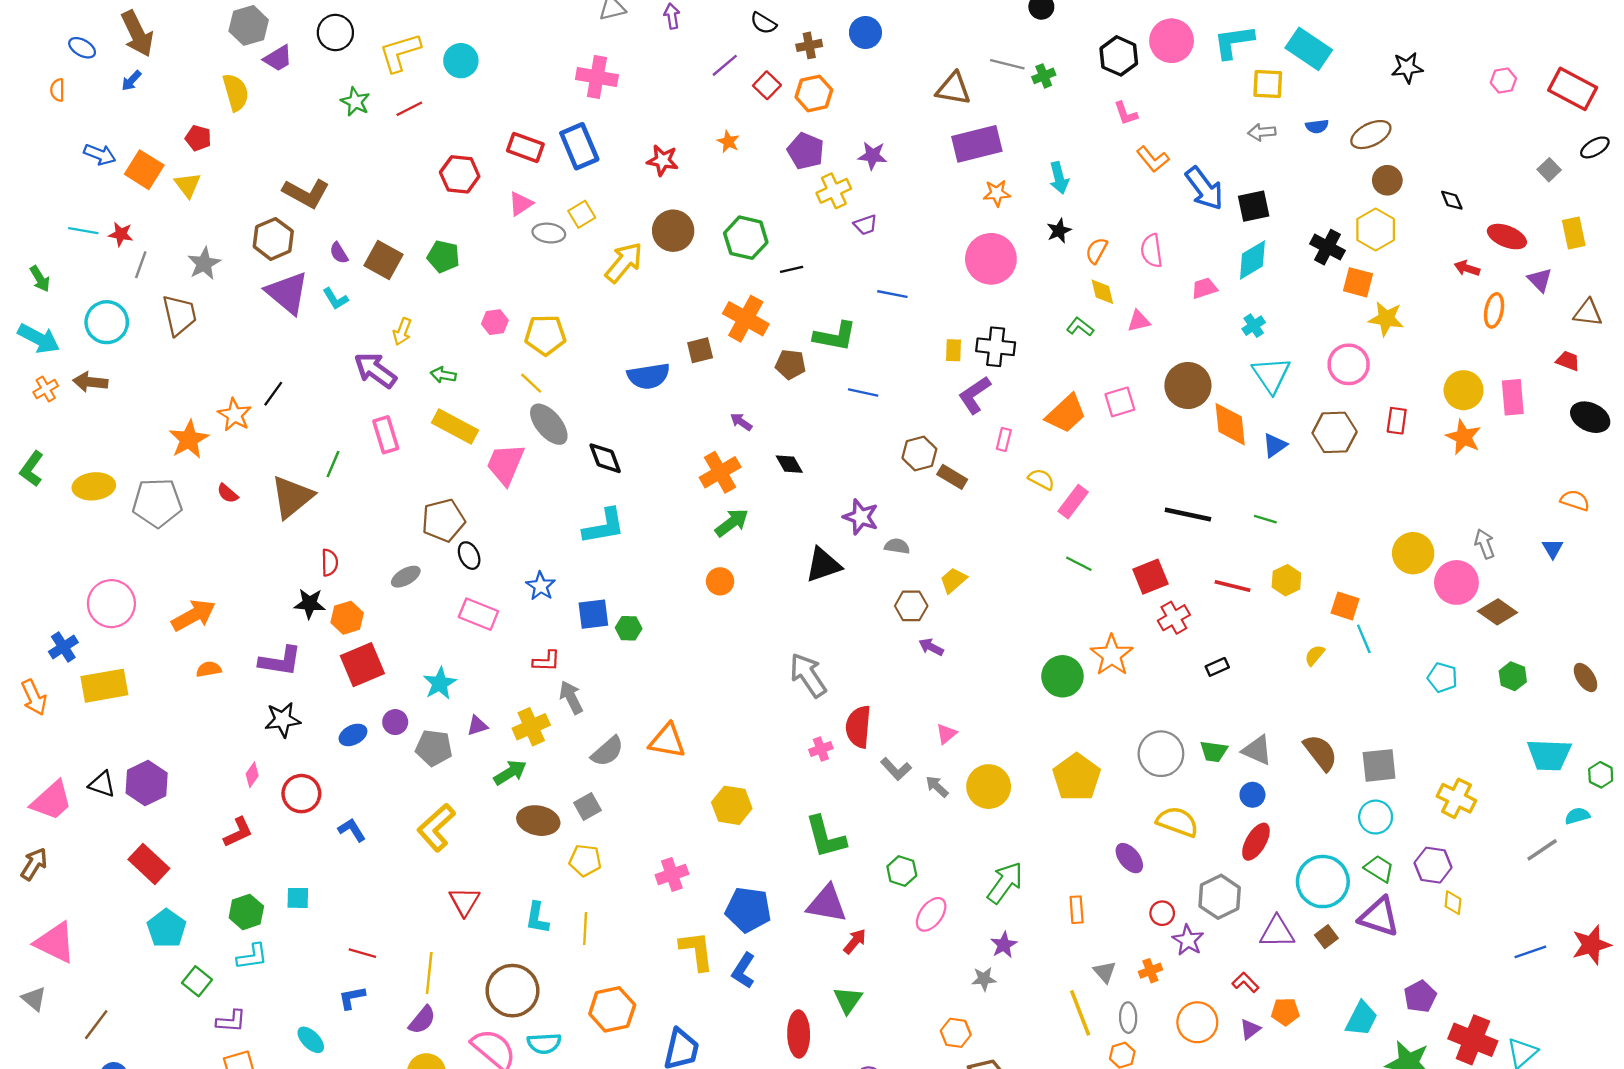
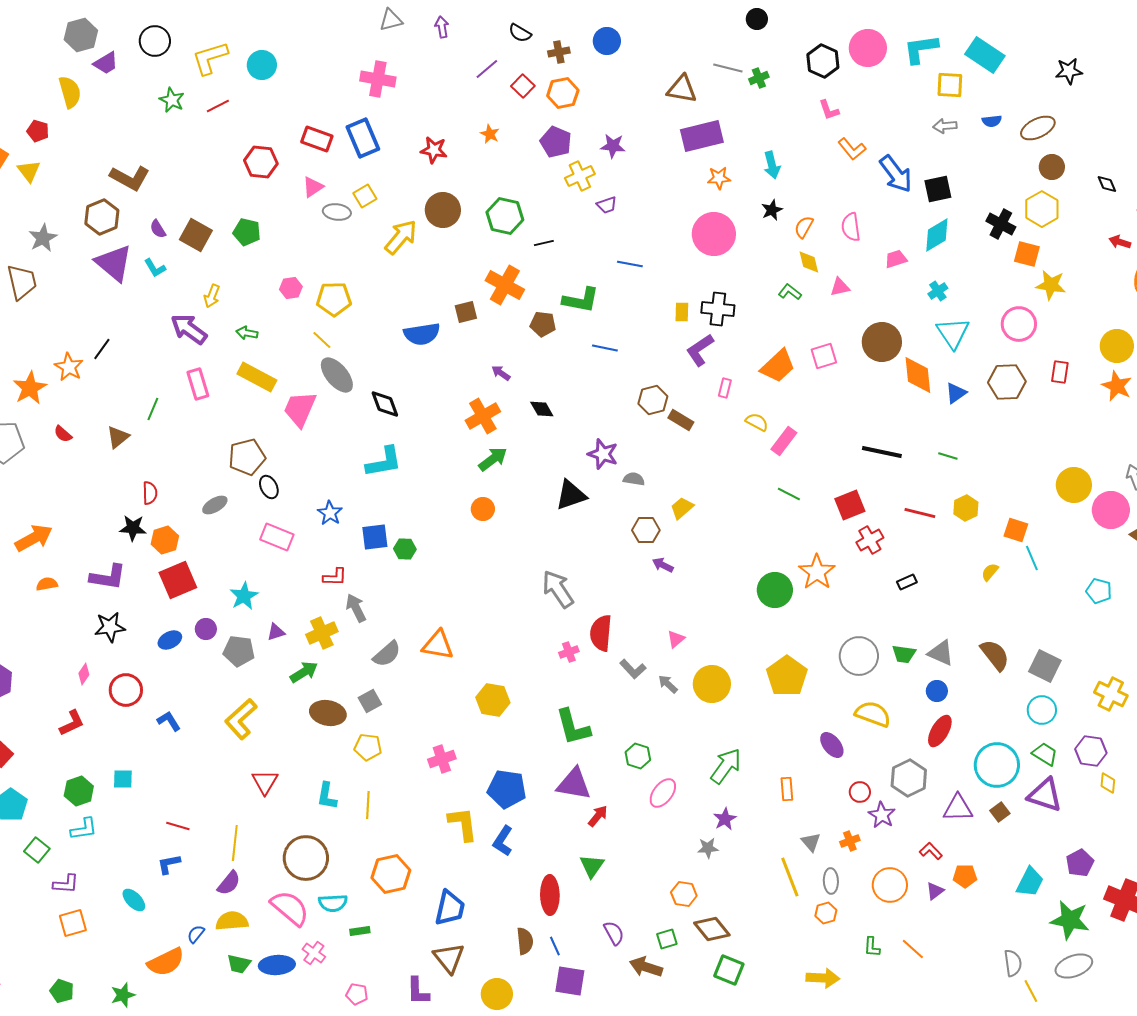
brown triangle: (292, 497) -> (118, 437), size x0.6
gray square: (1379, 765) -> (1045, 666), turned 32

